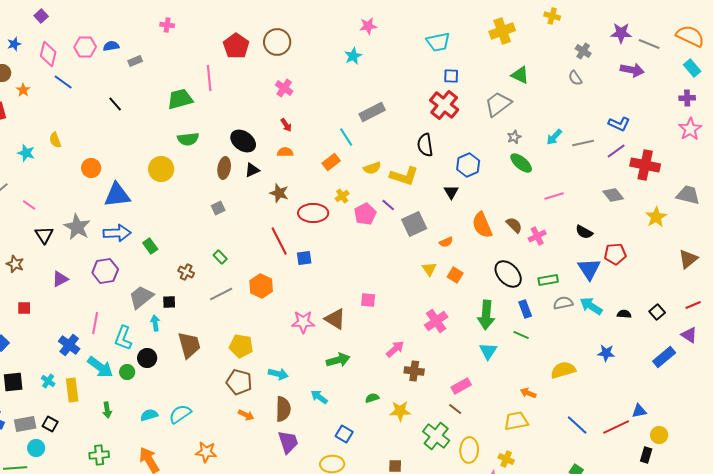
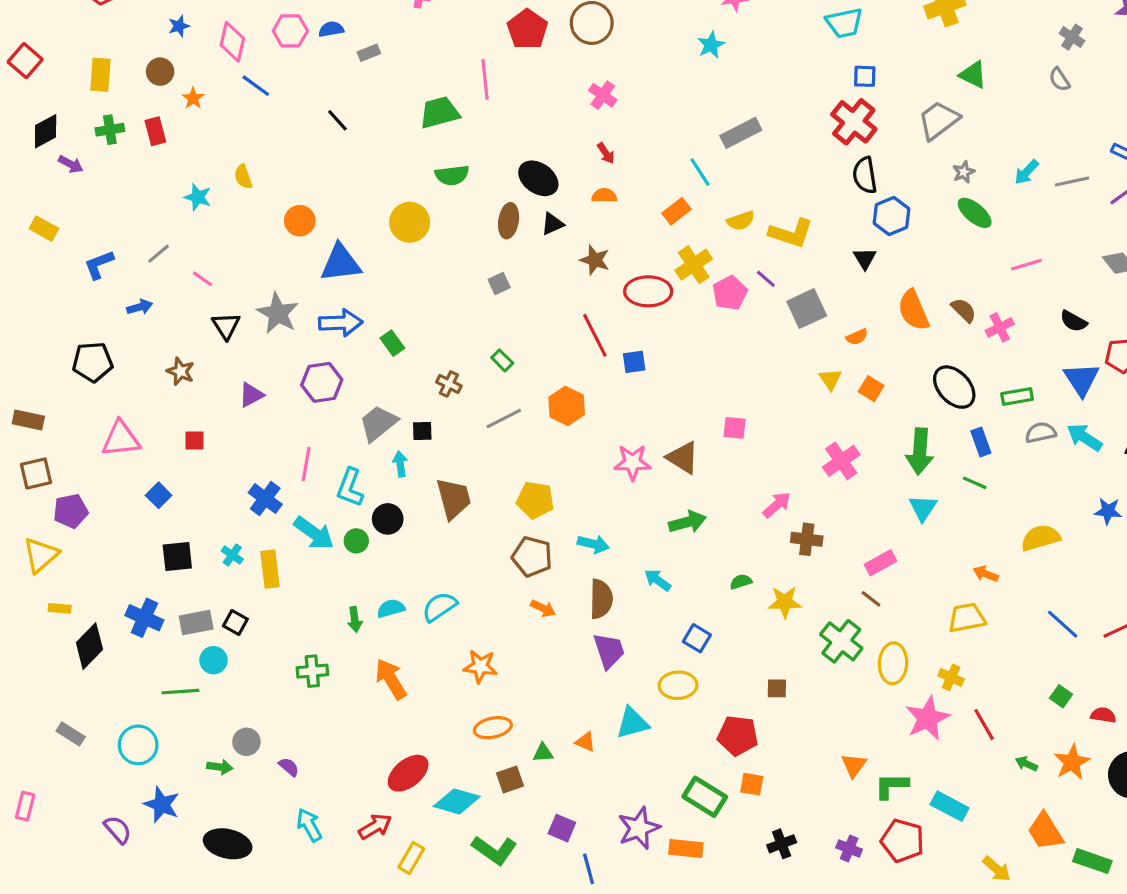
black semicircle: (425, 145) -> (865, 175), moved
yellow cross: (342, 196) -> (694, 265), size x1.6
green arrow: (107, 410) -> (355, 619), moved

